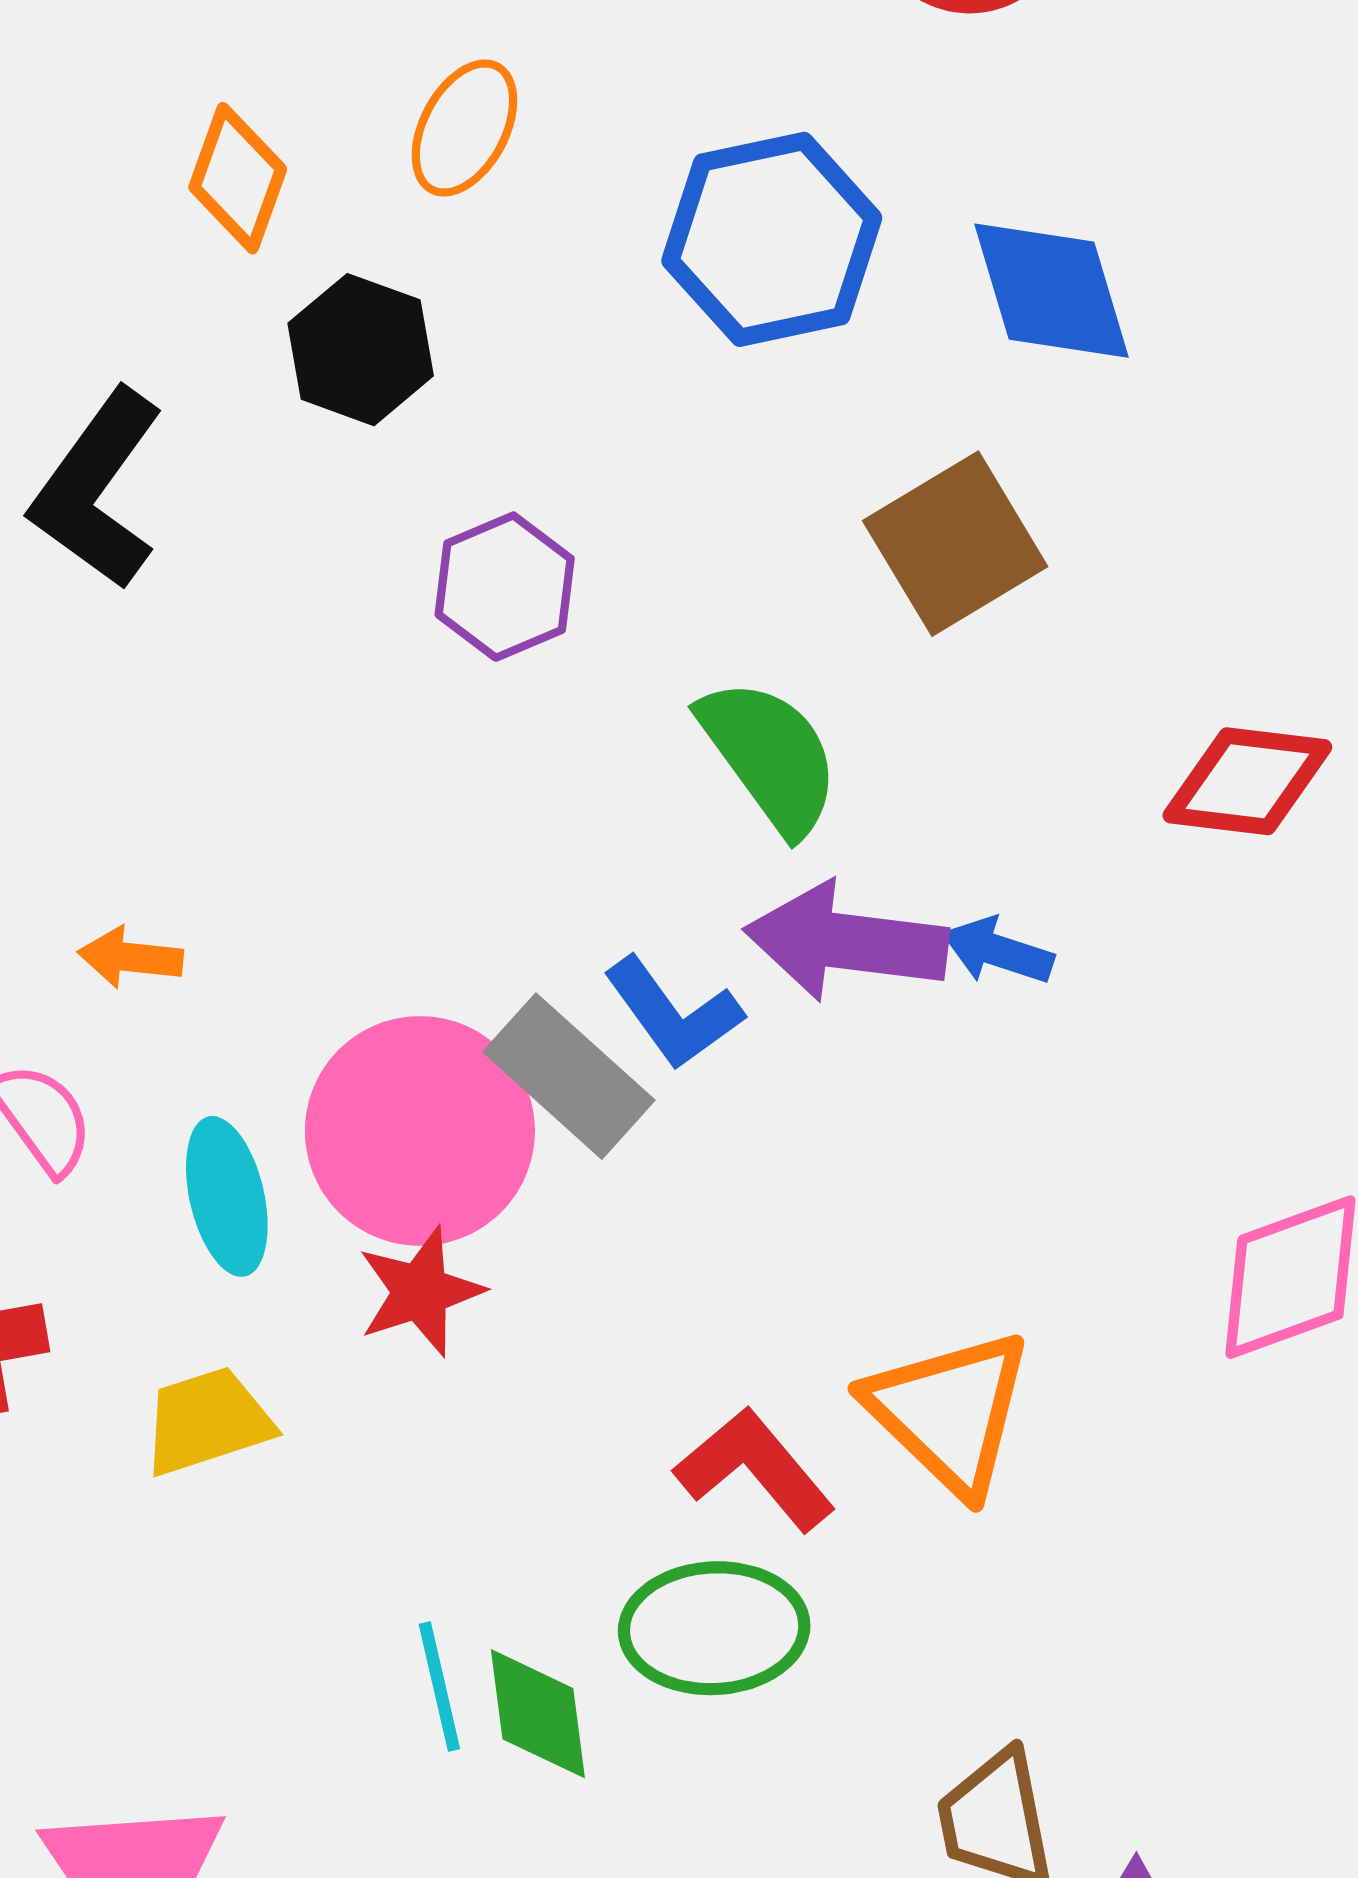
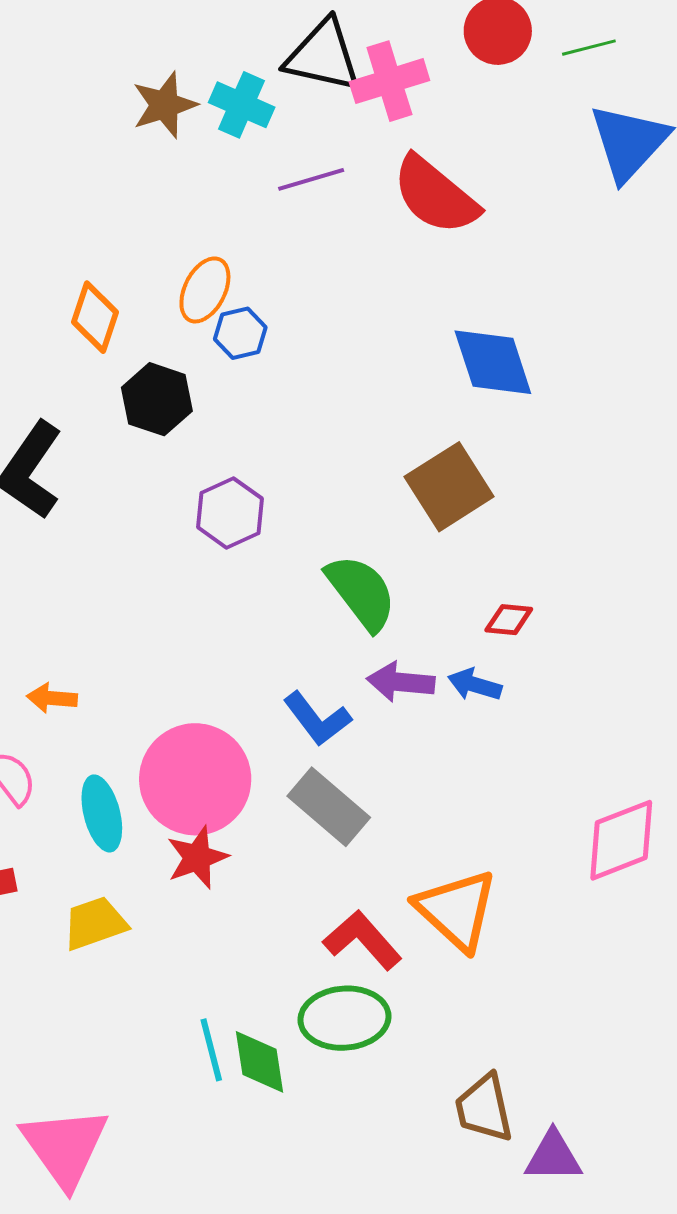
blue hexagon: (772, 239) -> (240, 333), moved, size x0.5
red diamond: (1247, 781) -> (509, 620), moved, size x0.6
purple arrow: (846, 942) -> (401, 682), size x0.7
gray rectangle: (569, 1076) -> (329, 807), moved

